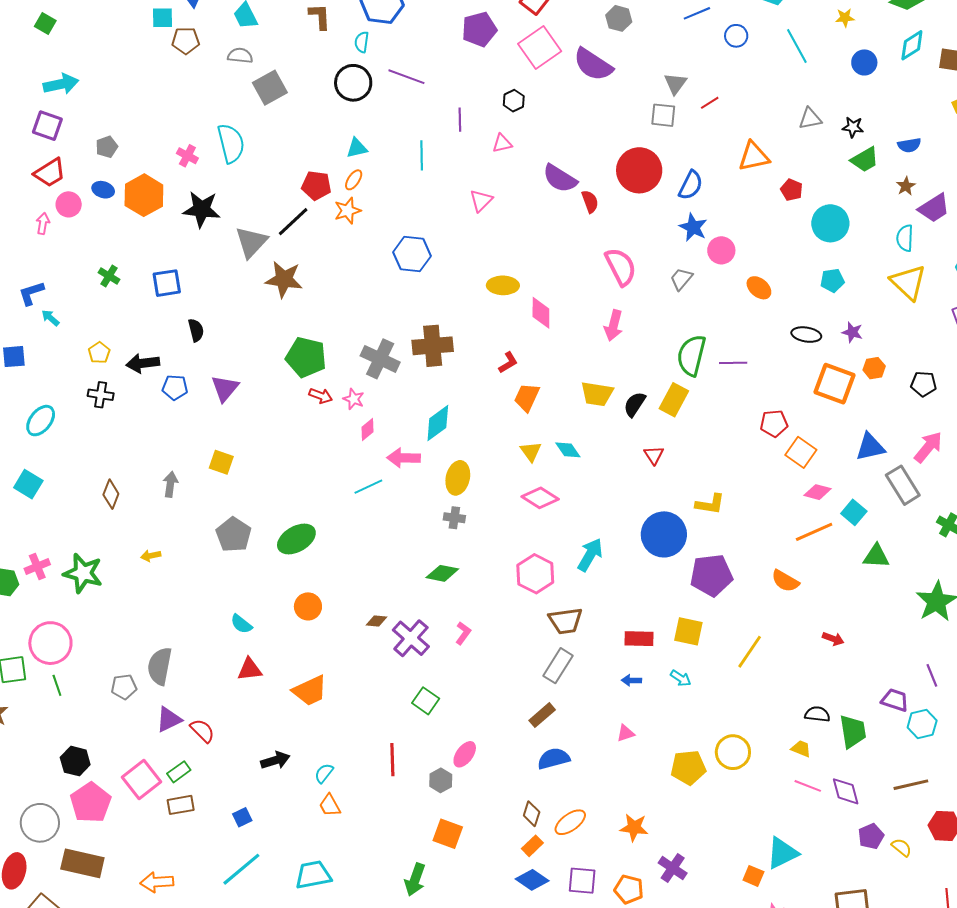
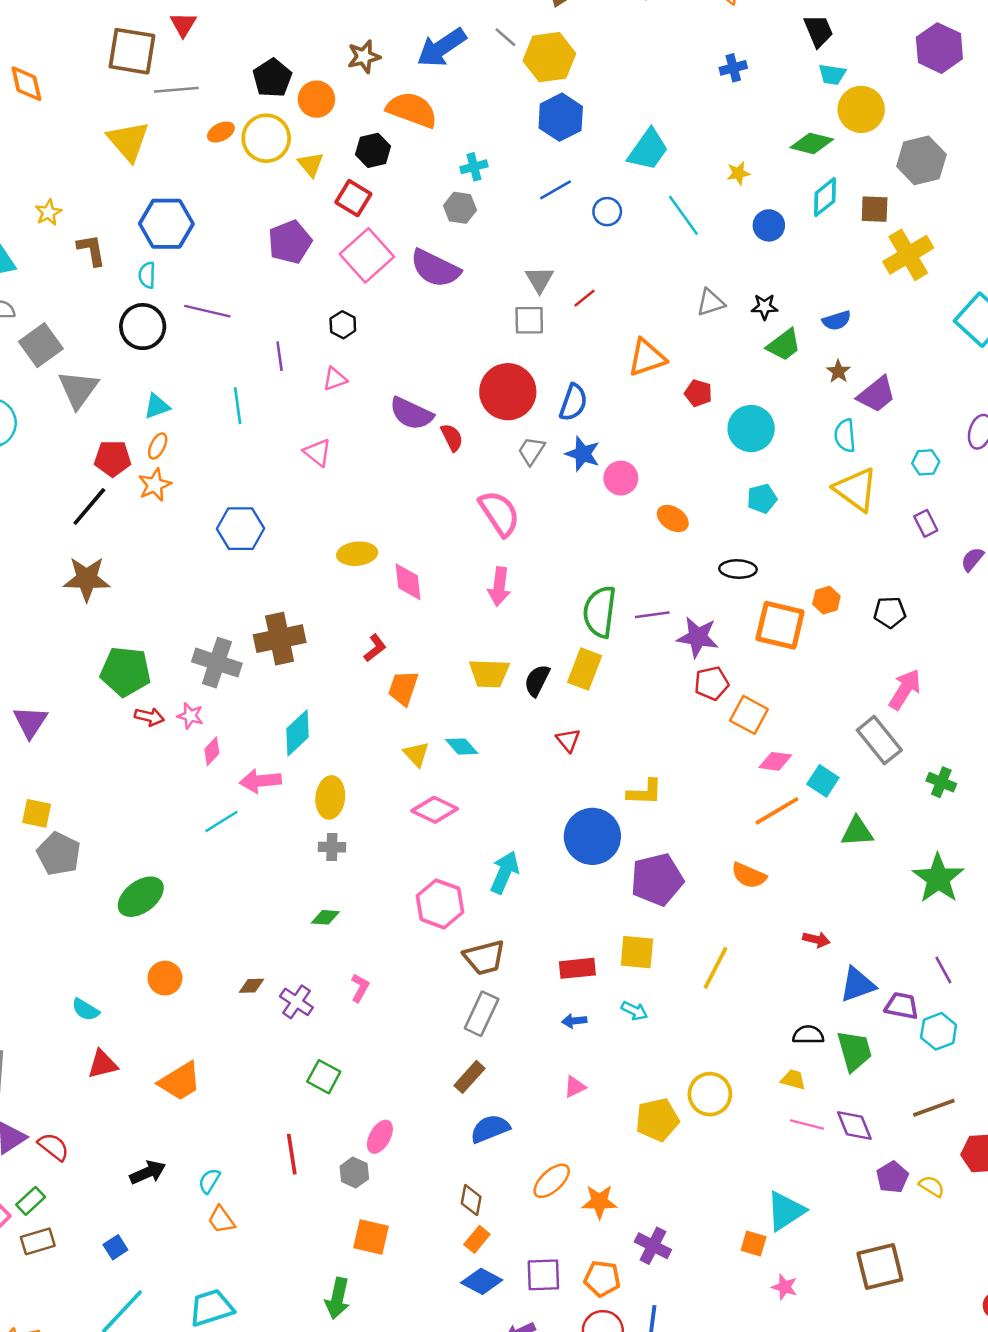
pink triangle: (481, 201) -> (317, 452), turned -30
gray triangle: (251, 242) -> (78, 389), moved
gray trapezoid: (681, 279) -> (531, 451), moved
purple star: (852, 332) -> (698, 637), moved, size x1.6
blue triangle: (870, 447) -> (858, 985), moved
gray pentagon: (234, 535) -> (59, 854), moved
green diamond: (442, 573) -> (325, 917), size x0.7
purple cross: (411, 638) -> (296, 1002), size x0.7
orange ellipse: (570, 822) -> (552, 1181), moved

